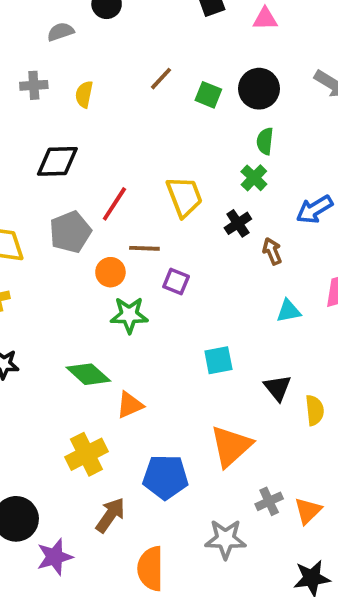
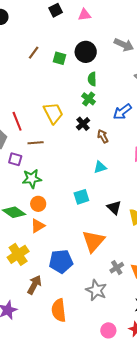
red line: (114, 204) -> (17, 121), turned -48
orange circle: (110, 272) -> (38, 204), moved
purple square: (176, 282) -> (15, 159), moved
cyan triangle: (289, 311) -> (100, 167), moved
gray star: (225, 539) -> (96, 290), turned 30

